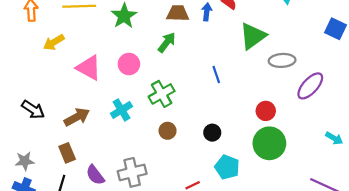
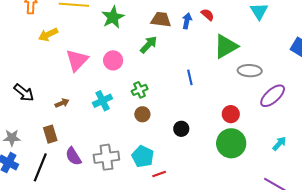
pink triangle: (89, 68) -> (77, 60), turned 40
green cross: (162, 94) -> (140, 90), size x0.7
brown arrow: (77, 117) -> (62, 103), size x0.6
brown circle: (168, 131) -> (142, 114), moved
cyan arrow: (334, 138) -> (279, 144), moved, turned -84
cyan pentagon: (227, 167) -> (143, 156), moved

